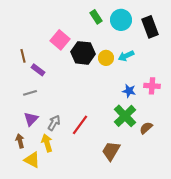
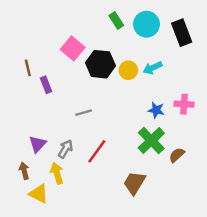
purple rectangle: (38, 70) -> (46, 85), turned 32
gray line: (30, 93) -> (84, 113), moved

